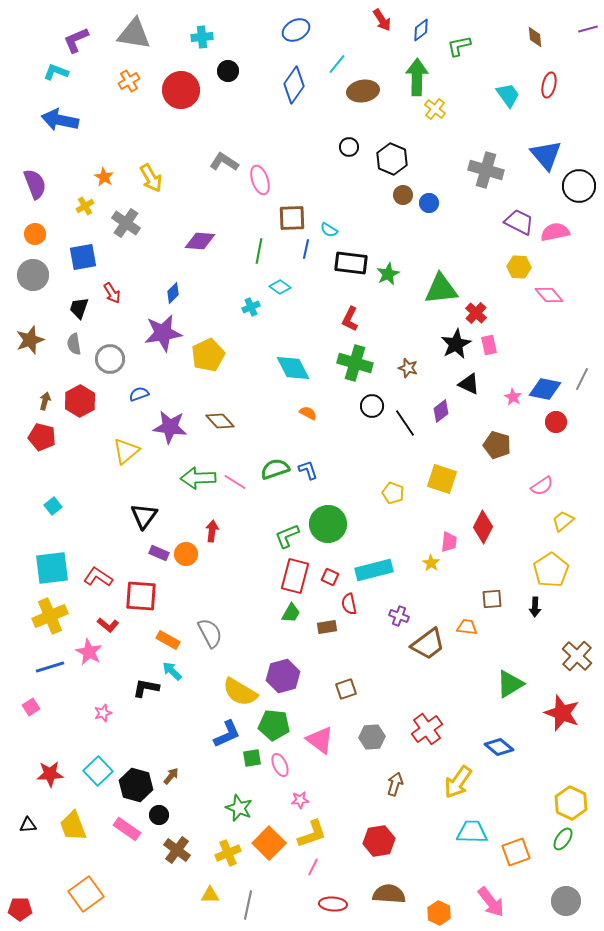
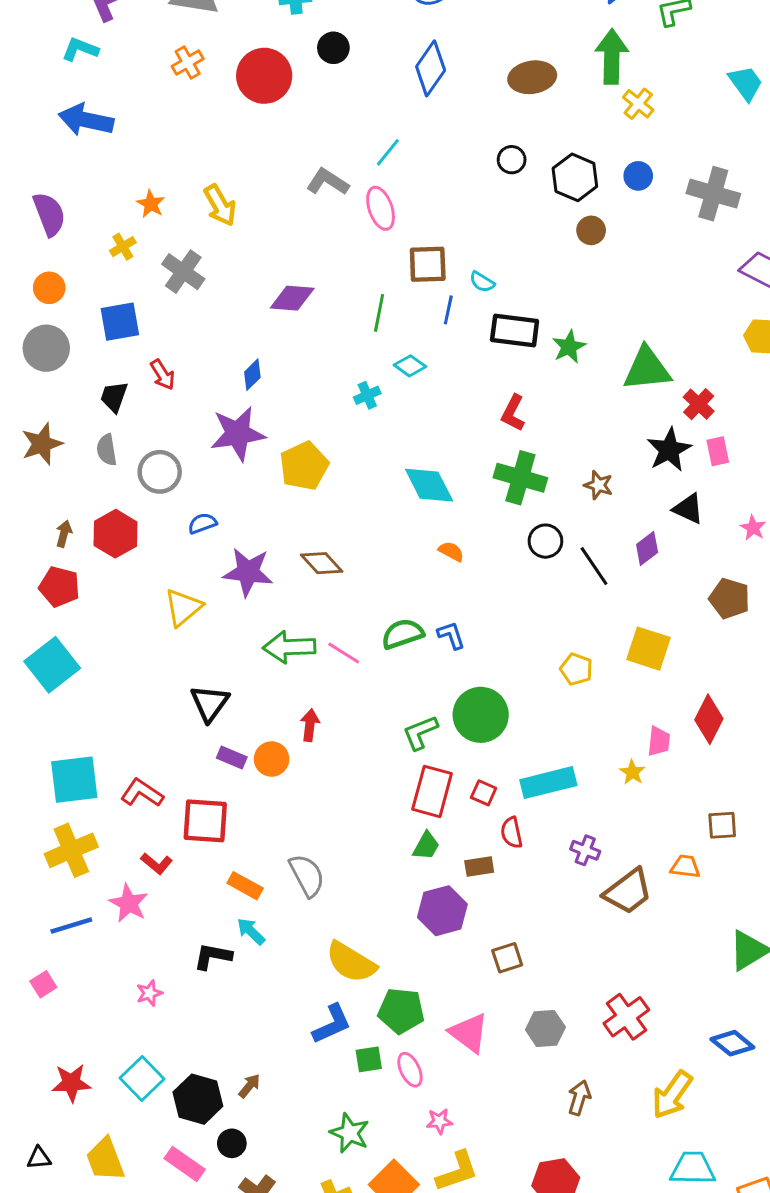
cyan line: (337, 64) -> (388, 152), moved
blue circle: (429, 203) -> (638, 176), moved
cyan square: (53, 506) -> (52, 665), moved, size x2.0
purple hexagon: (283, 676) -> (442, 911), moved

